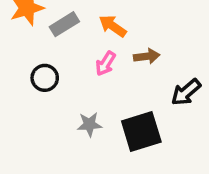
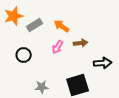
black arrow: (186, 92) -> (103, 63), turned -144
gray star: (89, 124) -> (42, 87), moved

